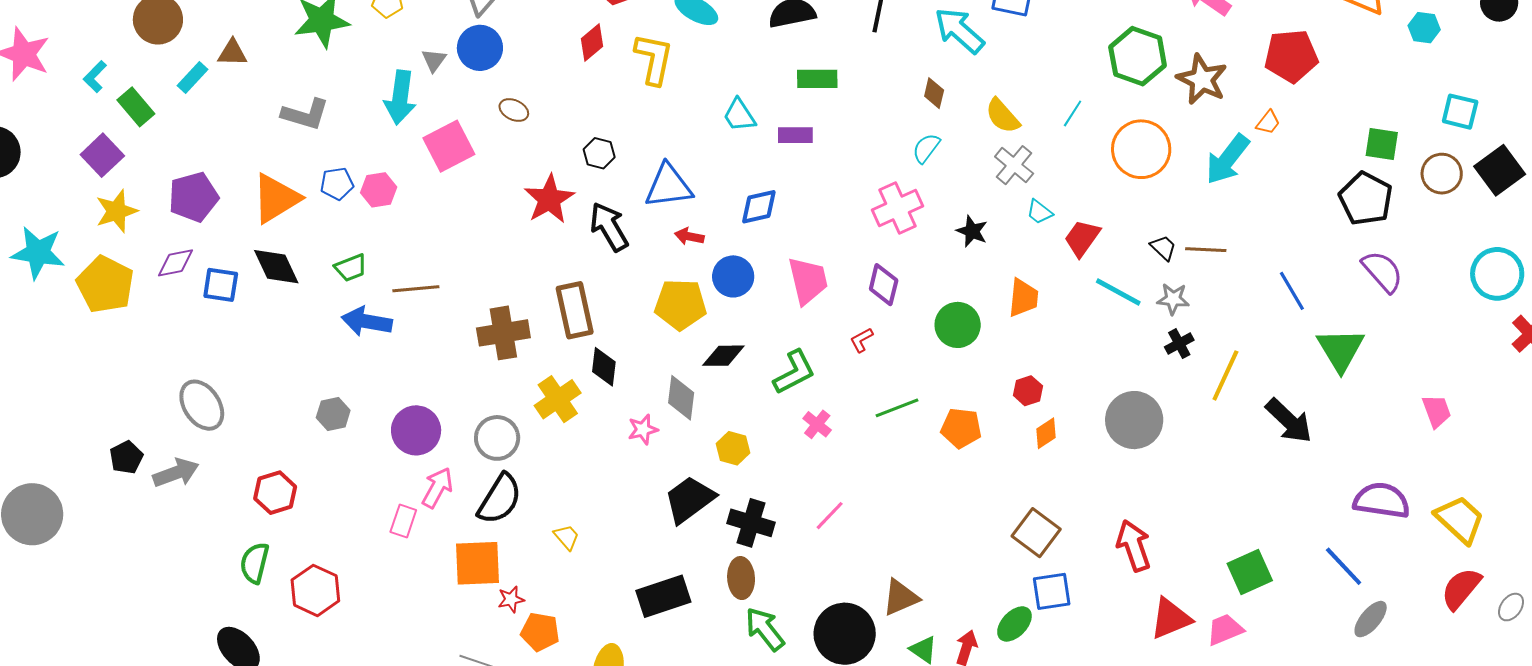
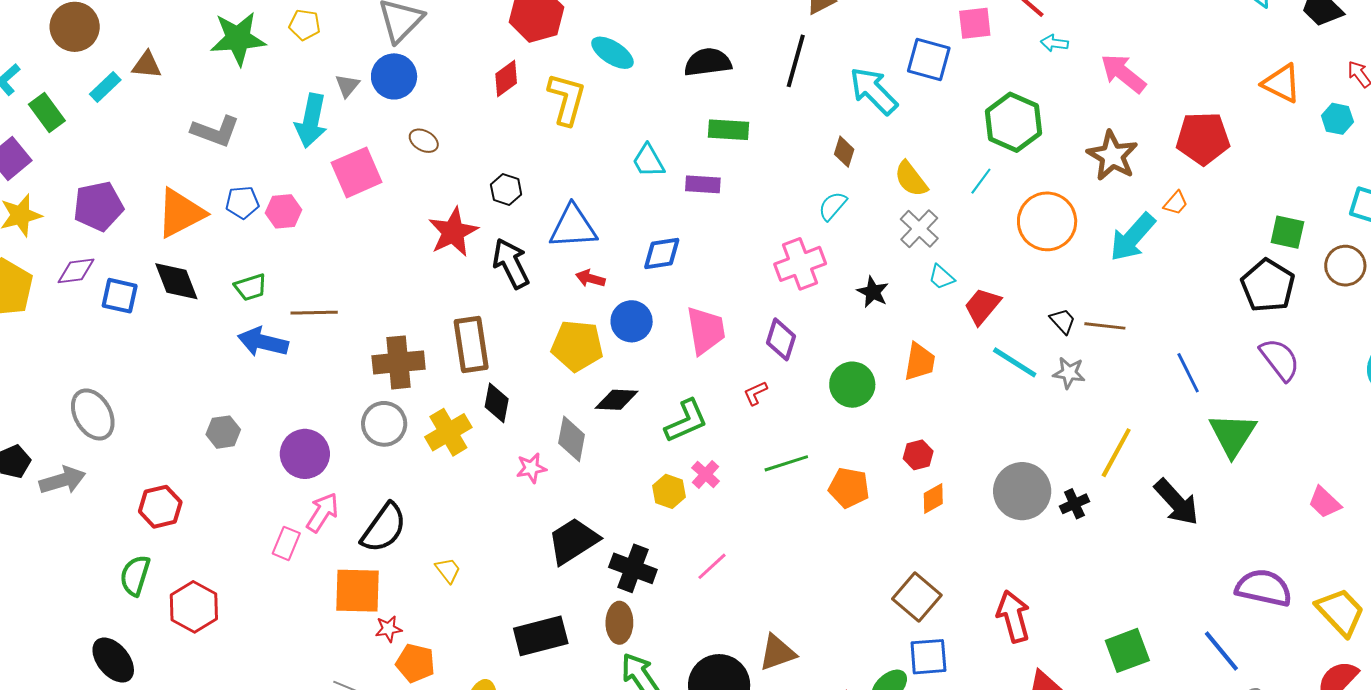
green hexagon: (1138, 56) -> (1013, 122), moved
black cross: (1179, 344) -> (1074, 504), moved
pink trapezoid: (1437, 411) -> (1324, 502), turned 150
gray circle: (497, 438) -> (384, 424), moved
yellow hexagon: (733, 448) -> (669, 491), moved

